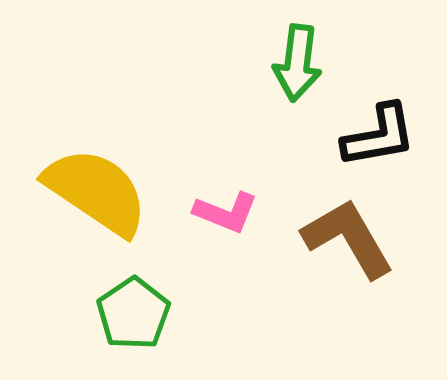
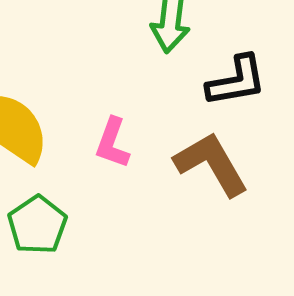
pink L-shape: (226, 212) -> (112, 143), turned 88

